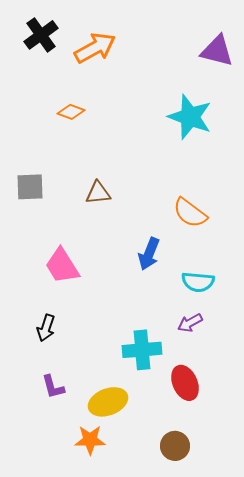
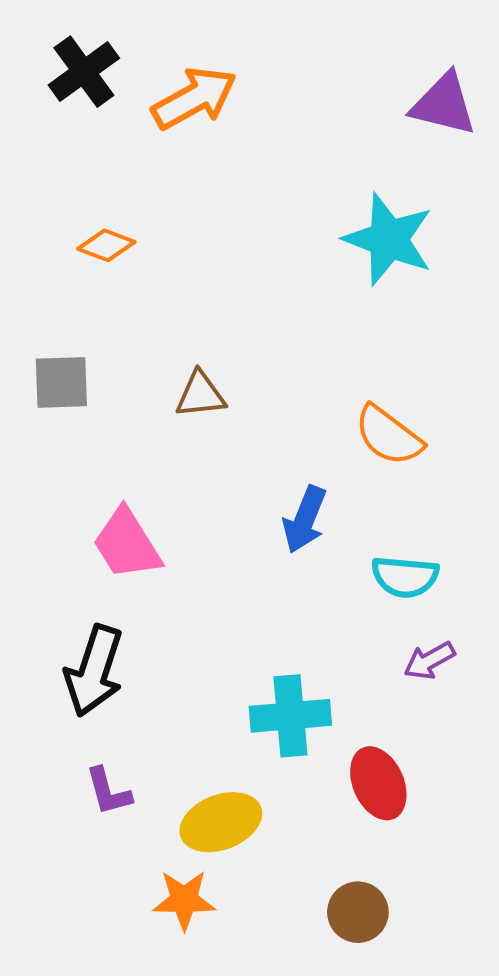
orange diamond: (71, 112) -> (106, 245), moved
purple arrow: (190, 323) -> (429, 661), moved
black arrow: (46, 328) -> (94, 671), size x1.6

